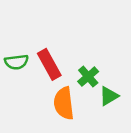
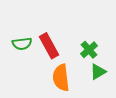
green cross: (88, 77) -> (89, 50), moved

